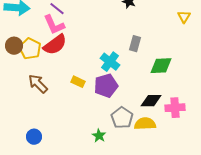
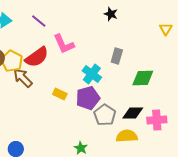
pink L-shape: (54, 25) -> (64, 44), moved
brown arrow: (38, 84) -> (23, 78), moved
gray pentagon: (122, 118) -> (105, 115), moved

